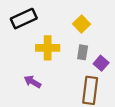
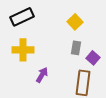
yellow cross: (48, 48) -> (23, 50), moved
purple arrow: (32, 82) -> (42, 75), moved, turned 91

